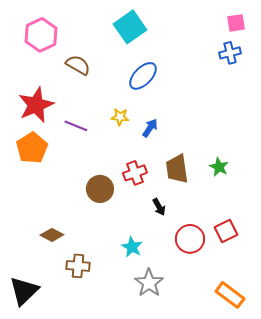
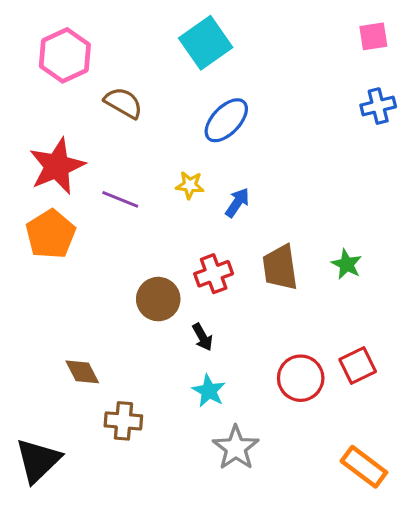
blue cross: (230, 53) -> (378, 106), moved
black arrow: (159, 207) -> (203, 337), moved
brown diamond: (52, 235) -> (82, 372), turned 35

